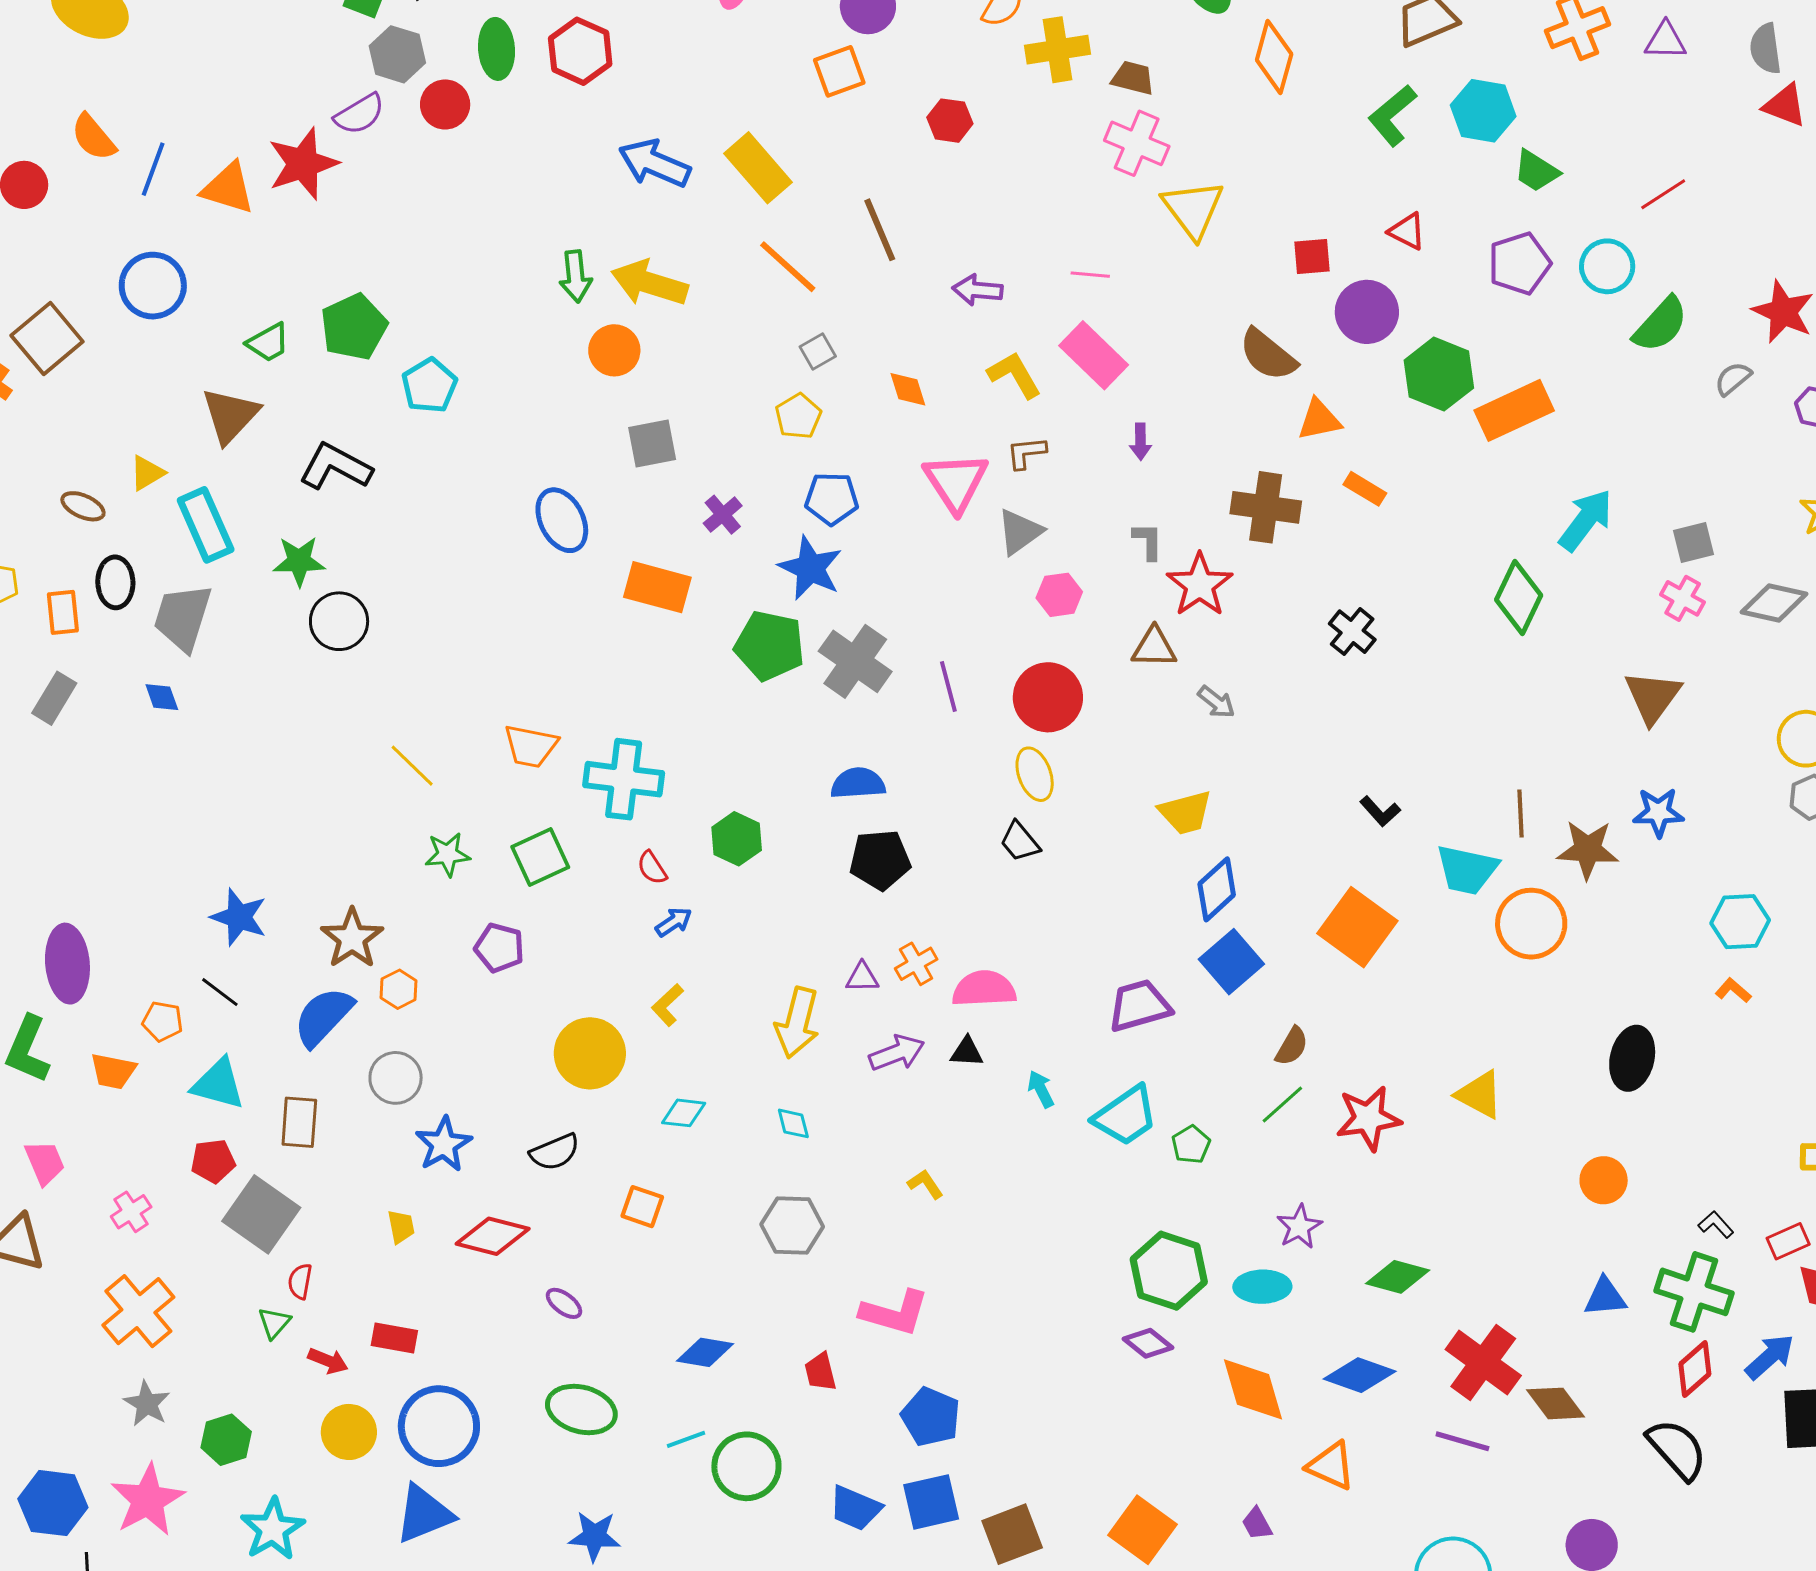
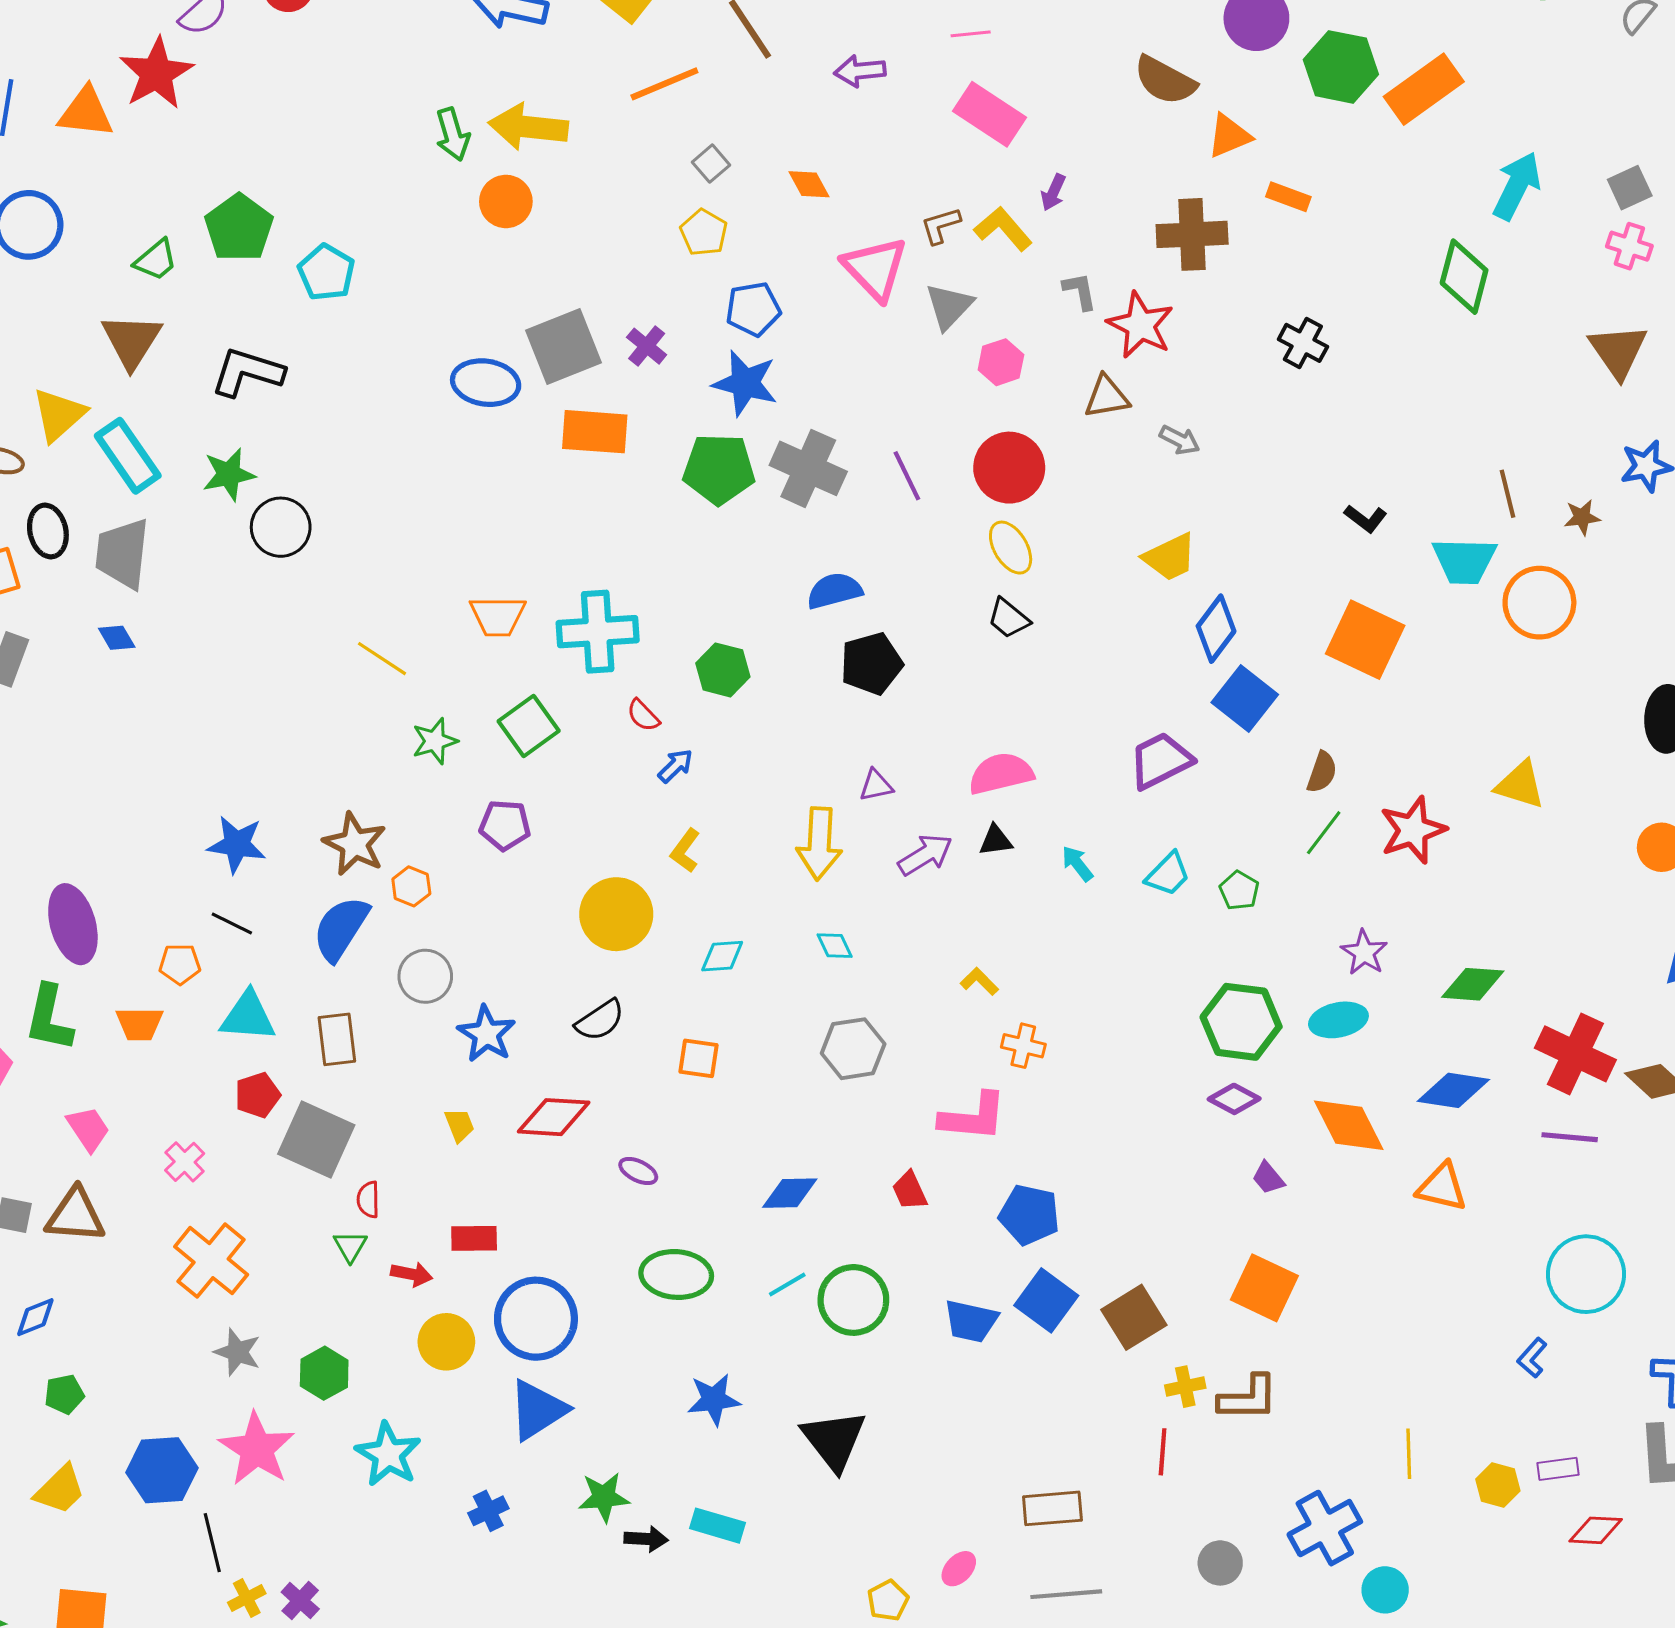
orange line: (788, 267) -> (664, 84), turned -54
yellow L-shape: (1014, 375) -> (1003, 229), moved
purple arrow: (1140, 442) -> (1053, 192), turned 36
gray square: (652, 443) -> (564, 346), moved, size x1.4
yellow triangle: (147, 473) -> (59, 415), size x1.5
blue ellipse: (562, 520) -> (486, 383), turned -44
brown star: (1588, 850) -> (1582, 517), size x0.6
orange cross: (916, 964) -> (1023, 1046), moved, turned -36
cyan trapezoid: (1126, 1116) -> (1168, 874), size x0.7
blue square: (931, 1502) -> (1046, 1300), turned -30
purple trapezoid: (1257, 1524) -> (1268, 1178), moved

